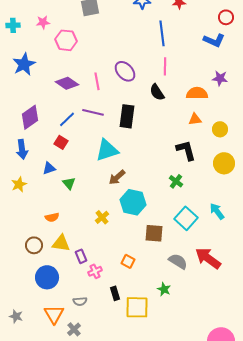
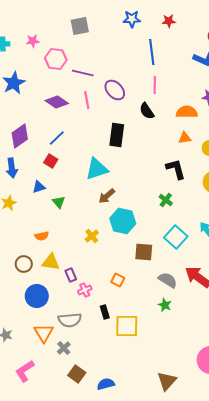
purple line: (93, 112) -> (83, 73), moved
green star: (164, 289) -> (165, 305), moved
gray semicircle: (80, 301) -> (70, 320), size x1.6

